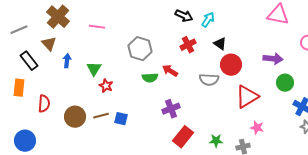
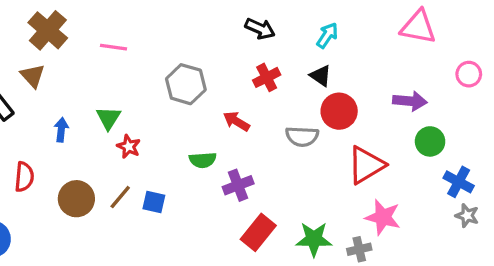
cyan arrow: (208, 20) -> (327, 35), moved
blue arrow: (67, 61) -> (61, 130), moved
green semicircle: (150, 78) -> (203, 160), moved
brown line: (101, 116) -> (120, 197), turned -35
pink star: (257, 128) -> (383, 217), size x1.5
green star: (216, 141) -> (314, 239), size x1.5

